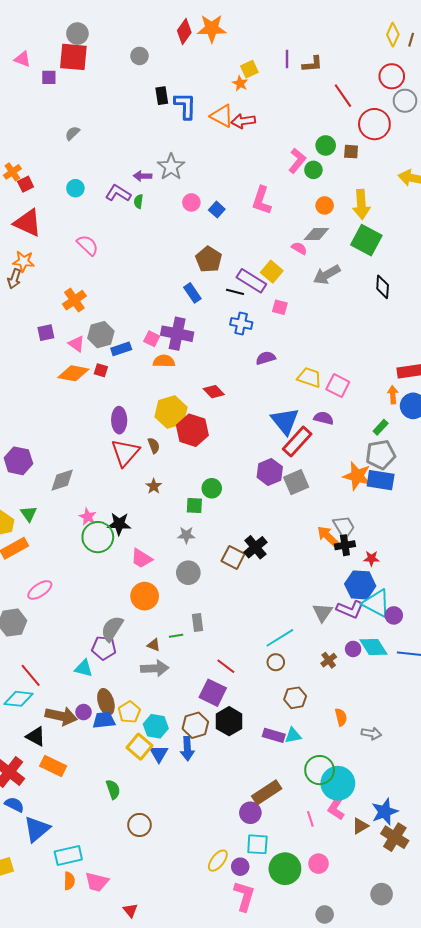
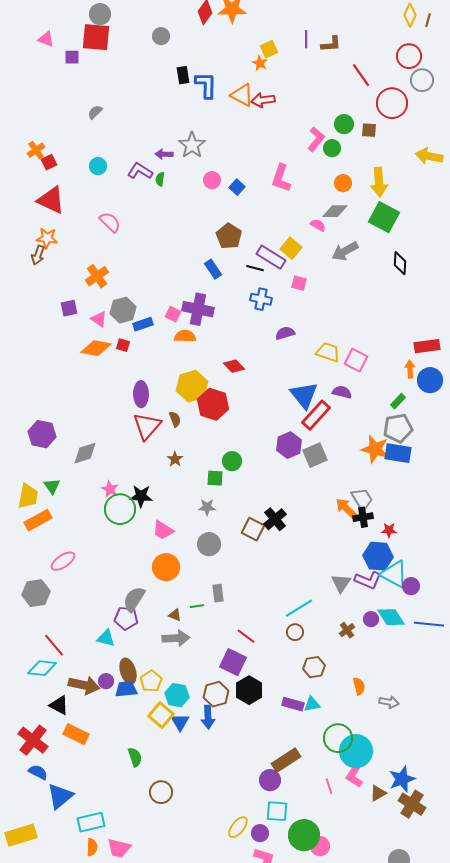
pink circle: (319, 864) -> (320, 846), moved

